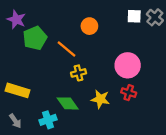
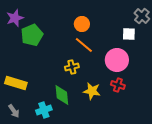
white square: (134, 16) -> (129, 34), moved
purple star: (16, 20) -> (15, 18), turned 30
orange line: (67, 49) -> (84, 45), moved
green diamond: (68, 103) -> (62, 95), turned 30

